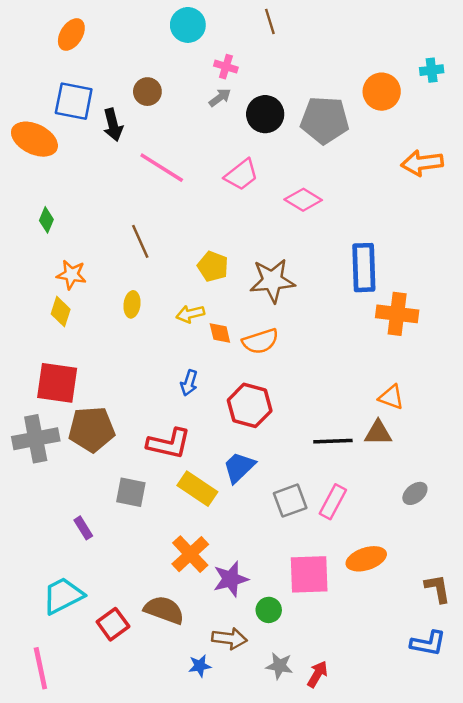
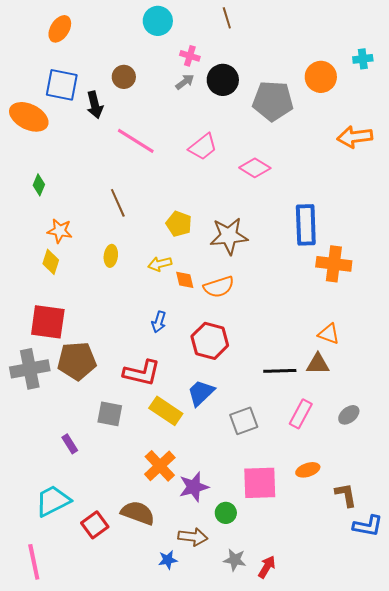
black circle: (265, 114) -> (223, 80), moved
pink rectangle: (333, 502) -> (301, 414), moved
orange ellipse: (366, 559) -> (308, 470), size x0.7
brown L-shape: (438, 589) -> (346, 495), moved
blue L-shape: (428, 643) -> (368, 526), moved

